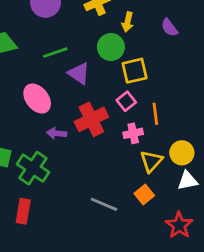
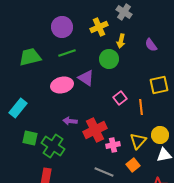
green line: (55, 53) -> (67, 53), moved
yellow square: (135, 71) -> (159, 85), moved
pink ellipse: (37, 99) -> (62, 85), moved, turned -65
red cross: (91, 119) -> (95, 130), moved
pink cross: (133, 133) -> (113, 145), moved

